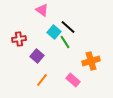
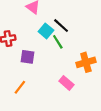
purple square: (37, 56) -> (28, 57), turned -32
orange line: (42, 80) -> (20, 87), moved

